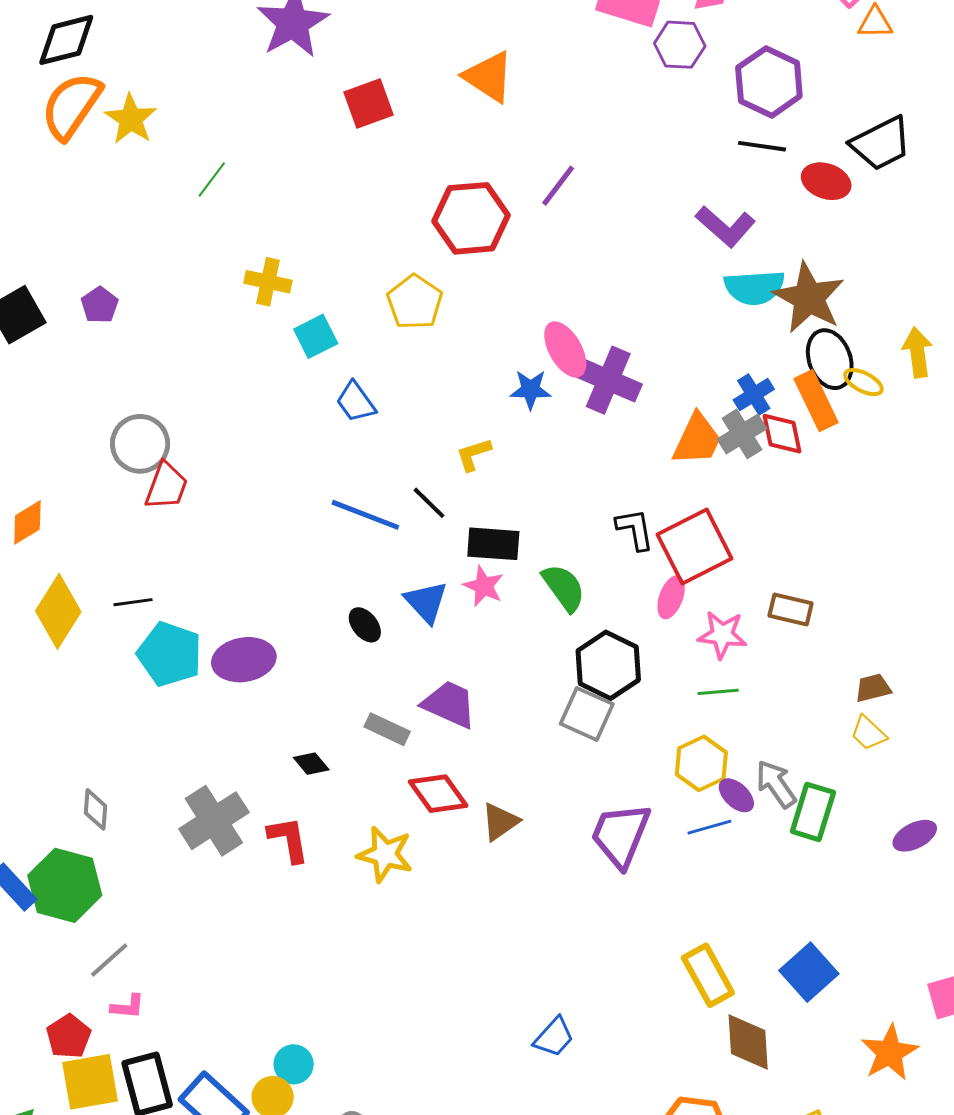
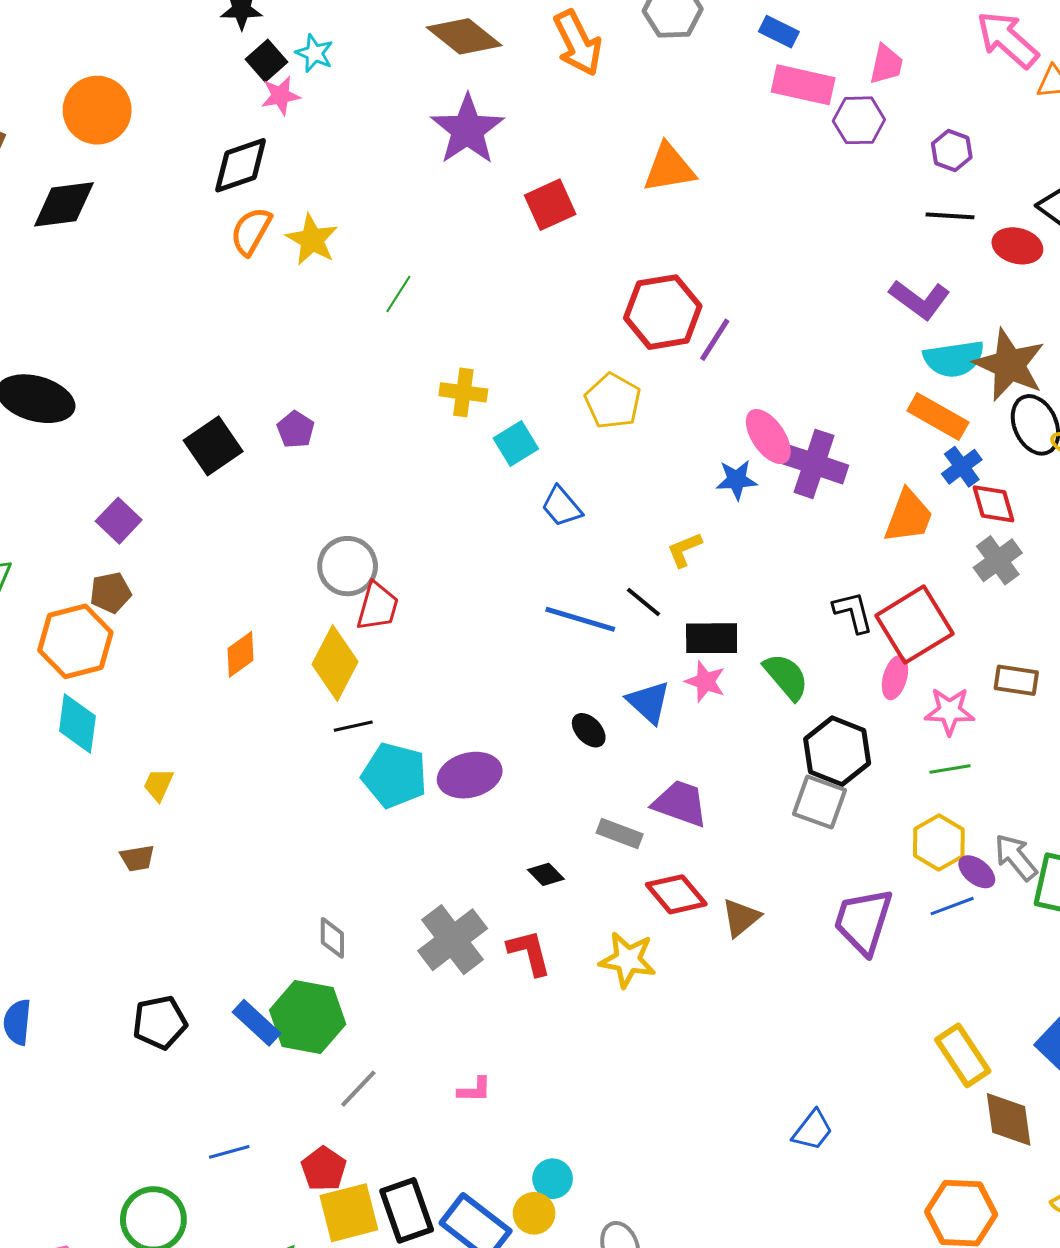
orange triangle: (489, 77) -> (669, 168), turned -38
purple hexagon: (769, 82) -> (952, 151), size x0.6
orange semicircle: (71, 106) -> (251, 231), size x0.7
purple line: (558, 186) -> (715, 340), moved
orange rectangle: (816, 401) -> (938, 416), moved, turned -30
gray cross: (742, 434) -> (998, 560), moved
yellow diamond: (58, 611) -> (335, 663), moved
pink L-shape: (128, 1007) -> (474, 1090), moved

